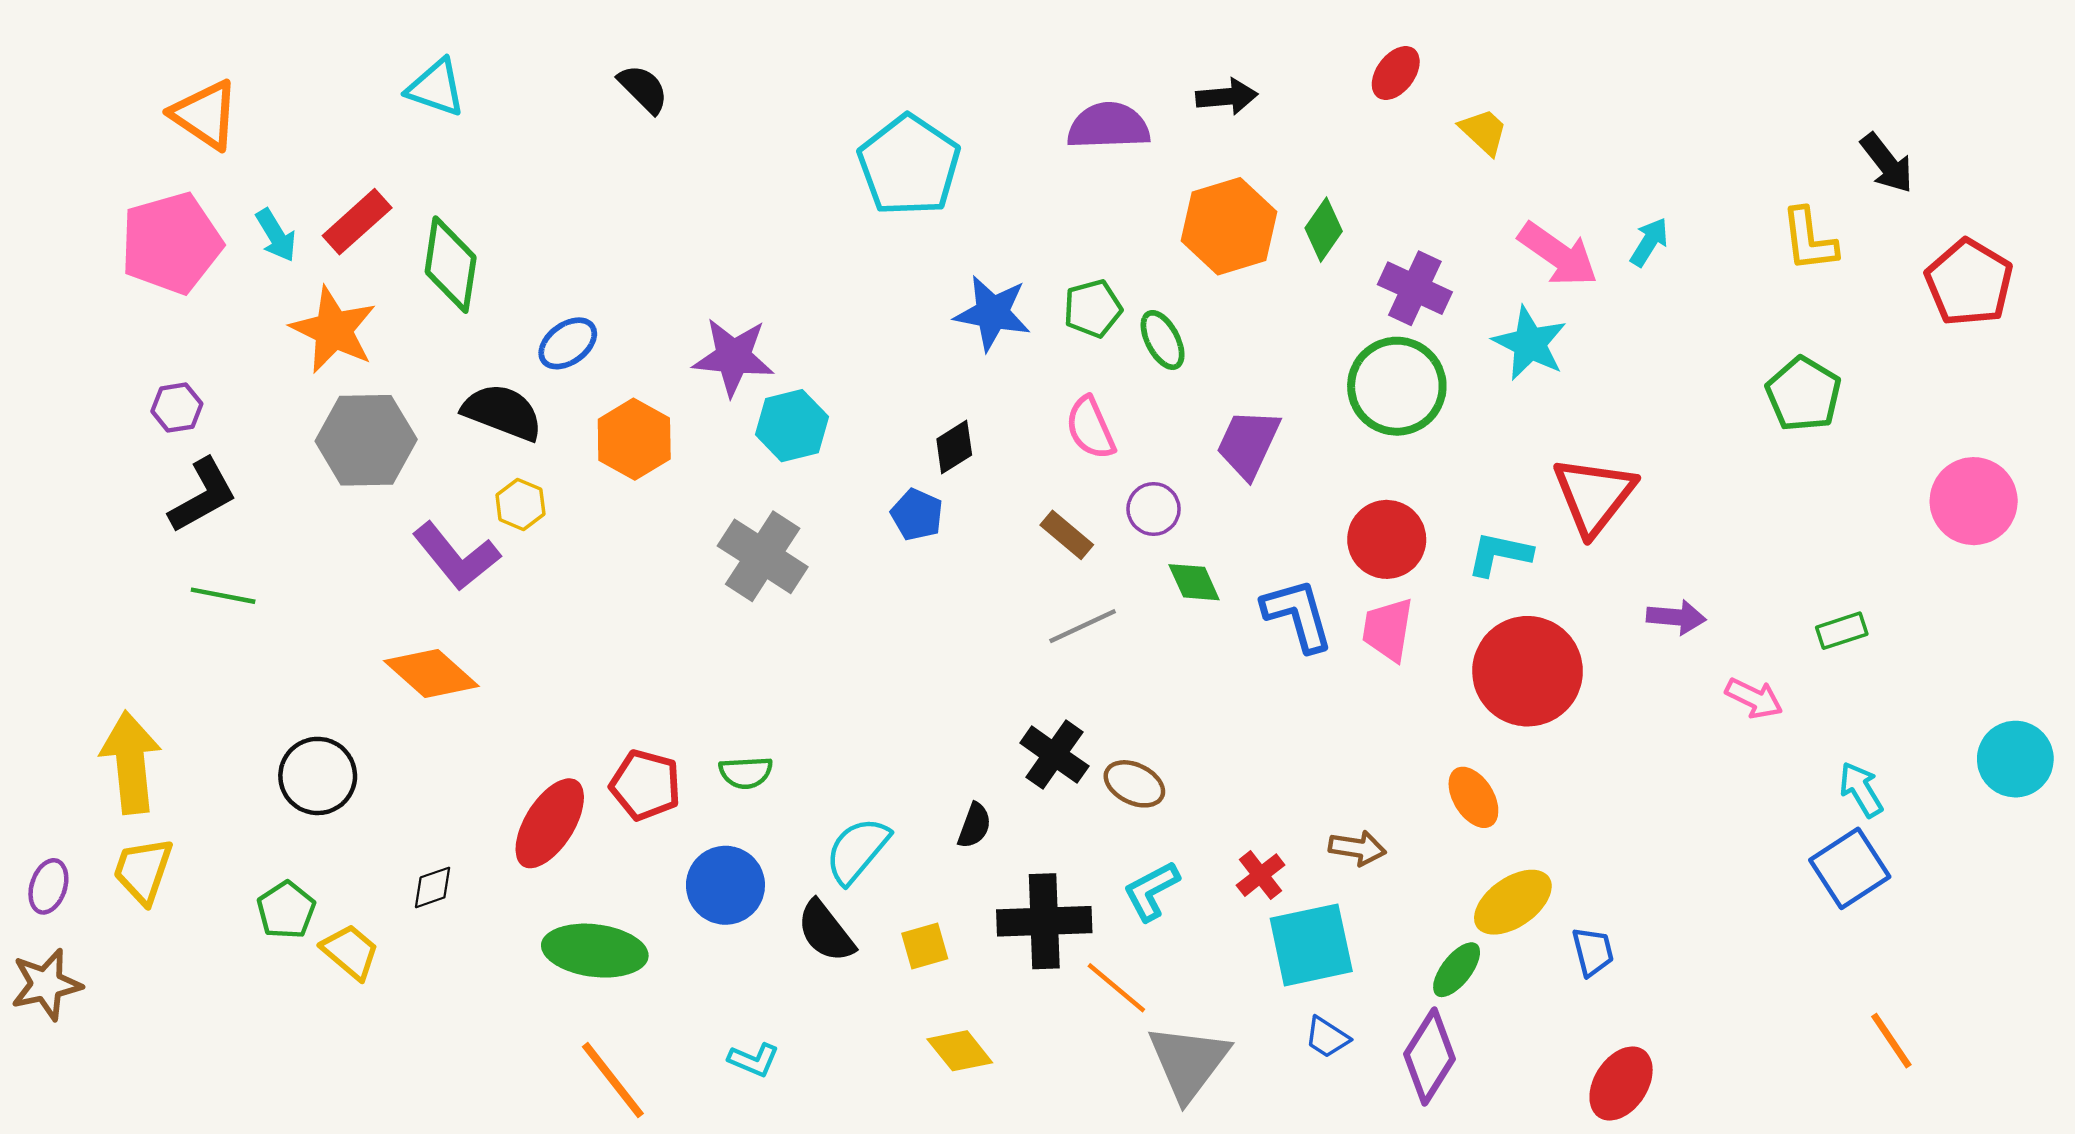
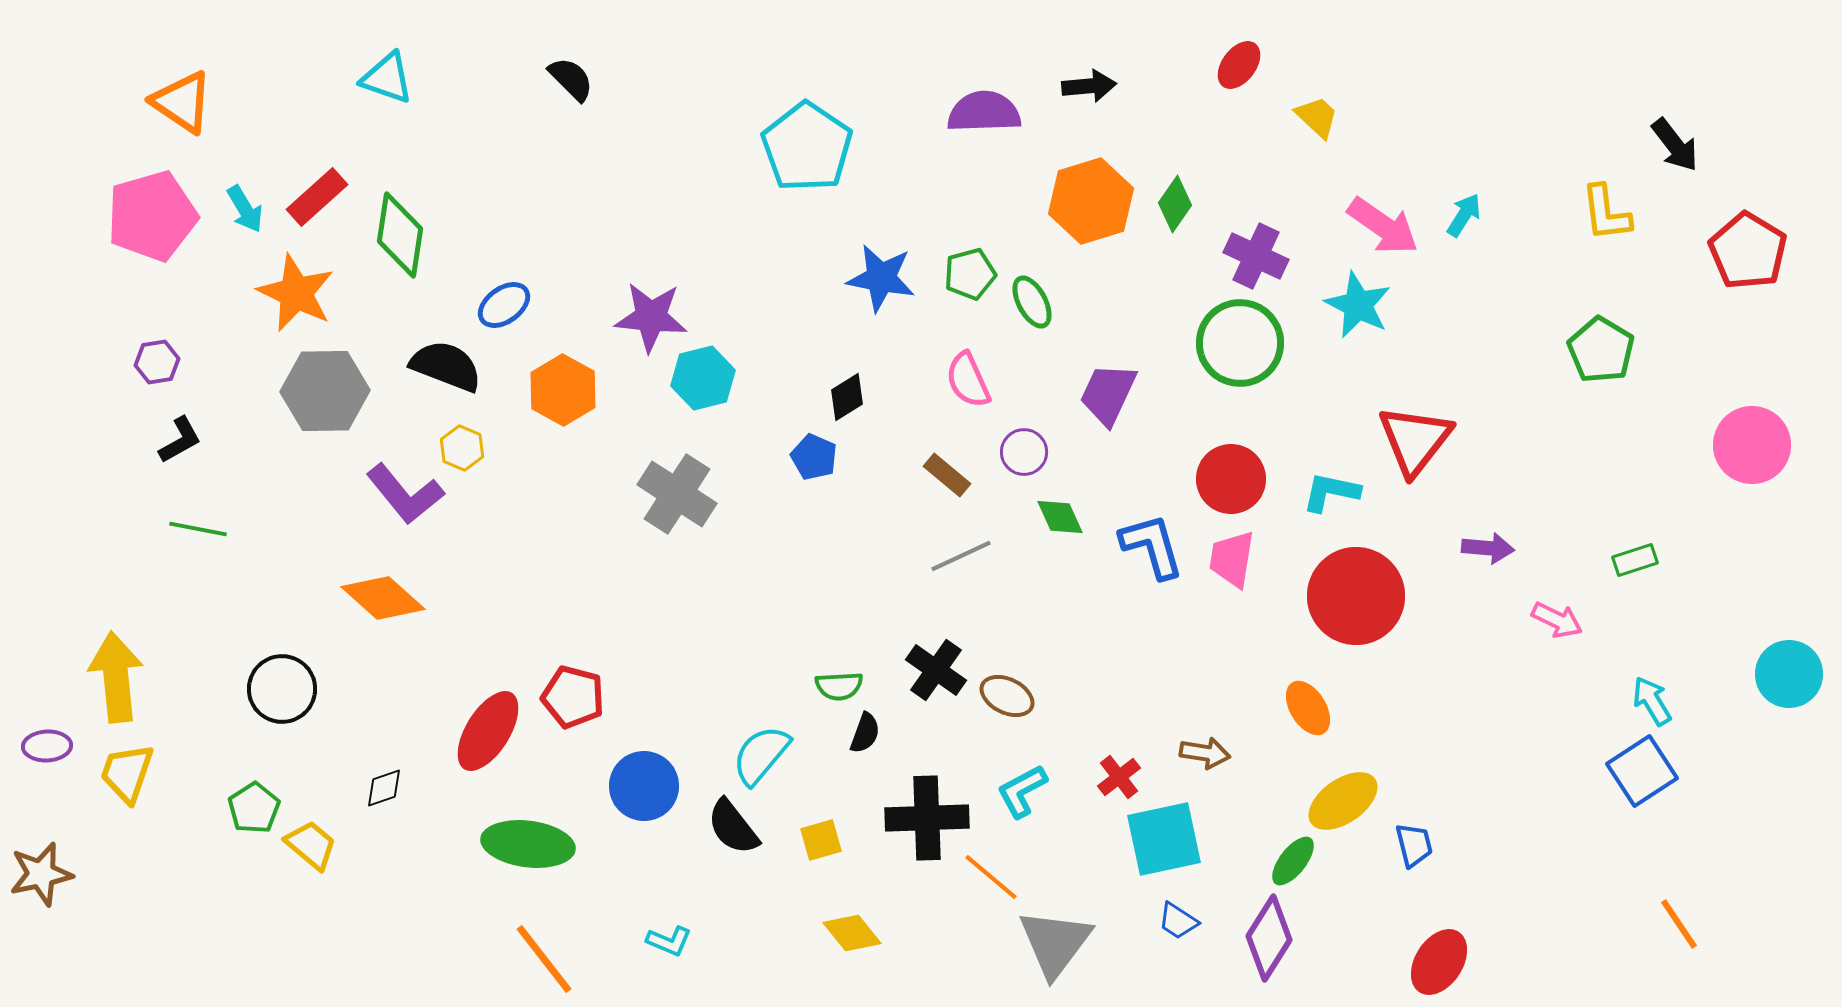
black L-shape: (203, 495) -> (180, 440), size x0.7
green semicircle: (746, 773) -> (839, 686), moved
purple ellipse: (48, 886) -> (47, 746), moved, turned 69

